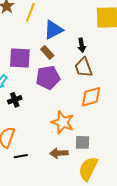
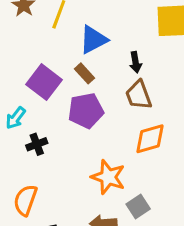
purple square: (20, 58) -> (44, 82), turned 35
gray square: (83, 142) -> (138, 207), turned -35

